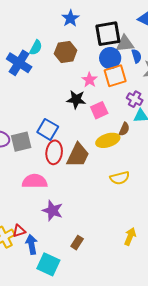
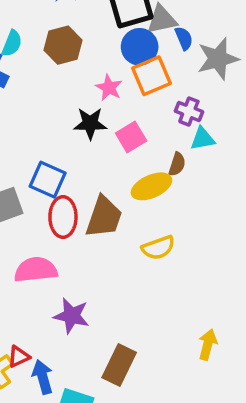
yellow semicircle: (120, 178) -> (158, 248), moved
brown rectangle: (77, 243) -> (119, 365), size x1.6

